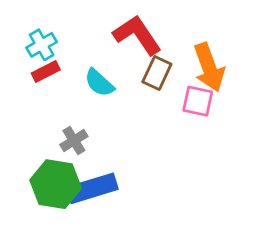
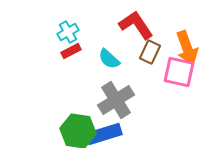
pink square: (198, 101) -> (179, 72), size x1.4
gray cross: (74, 141) -> (116, 100), moved, size x1.8

